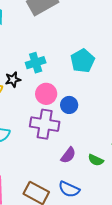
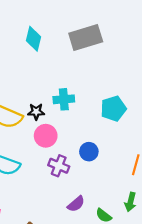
pink circle: (46, 94) -> (46, 136), moved
purple cross: (45, 124) -> (59, 166), size x0.7

